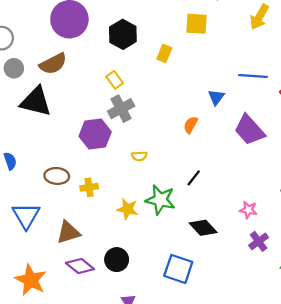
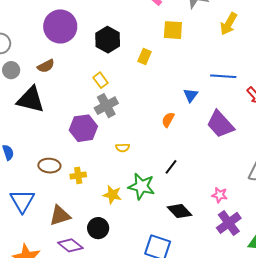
brown semicircle: (53, 64) -> (46, 66), size x0.7
purple cross: (259, 241) -> (229, 223), size x1.4
black circle: (117, 260) -> (98, 228), moved

